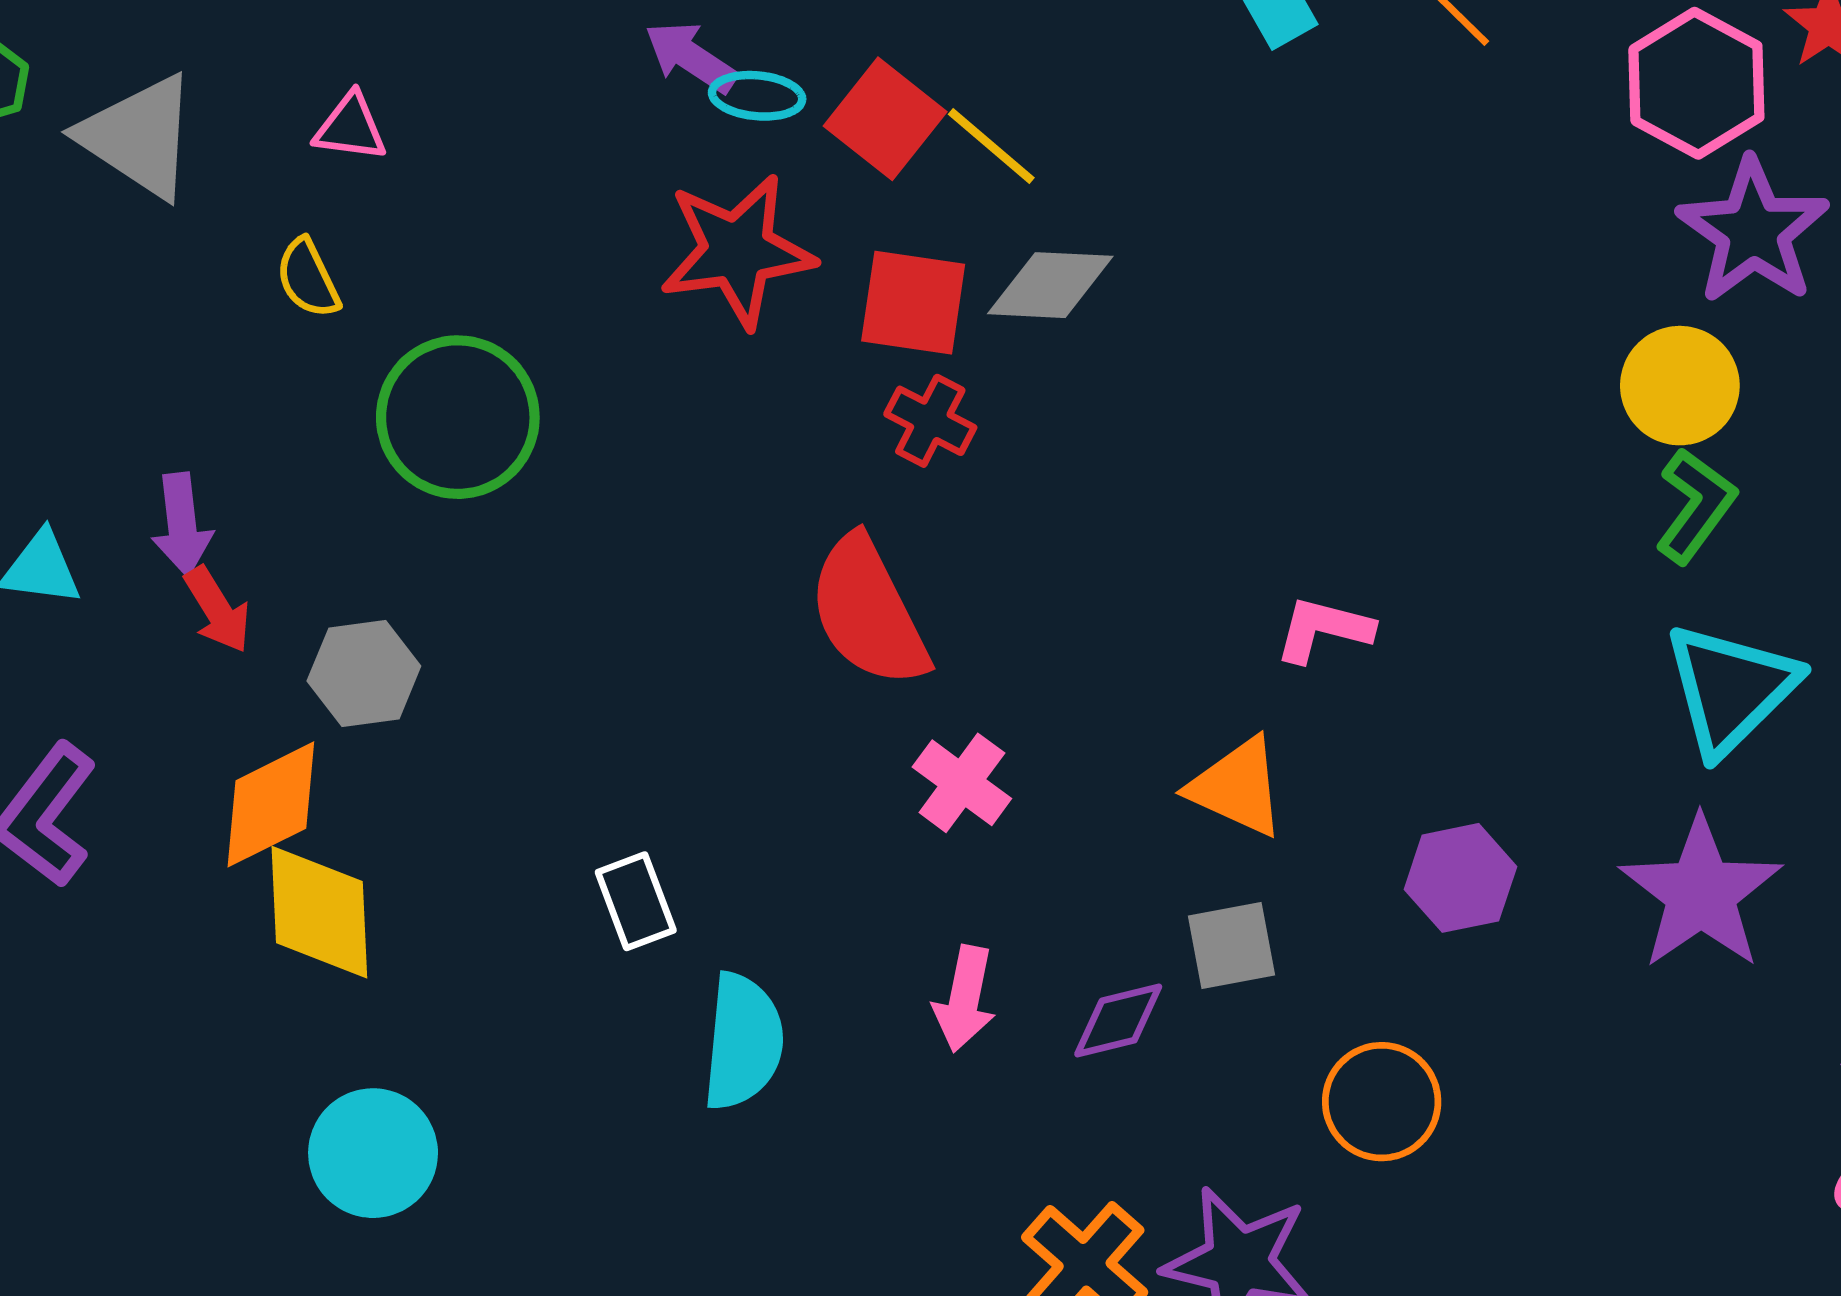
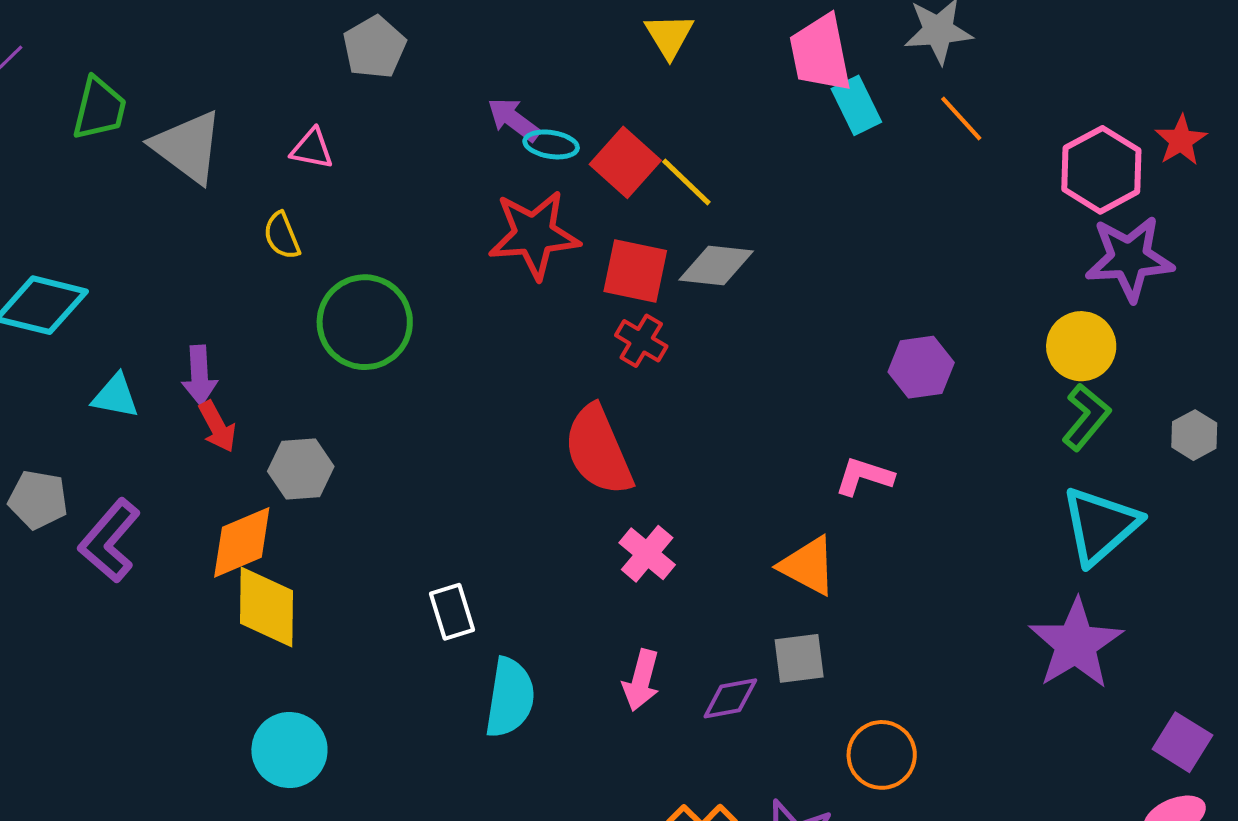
purple star: (1753, 231) -> (1129, 258), turned 30
purple hexagon: (1460, 878) -> (921, 367), moved

